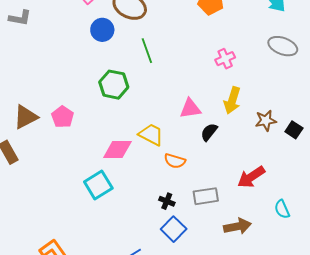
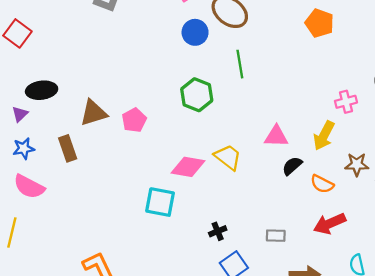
pink cross: (225, 59) -> (346, 102), moved
orange semicircle: (175, 161) -> (322, 184), moved
cyan square: (98, 185) -> (160, 202), turned 32
gray rectangle: (206, 196) -> (276, 236), size x0.7
black cross: (167, 201) -> (218, 231), moved, turned 35

